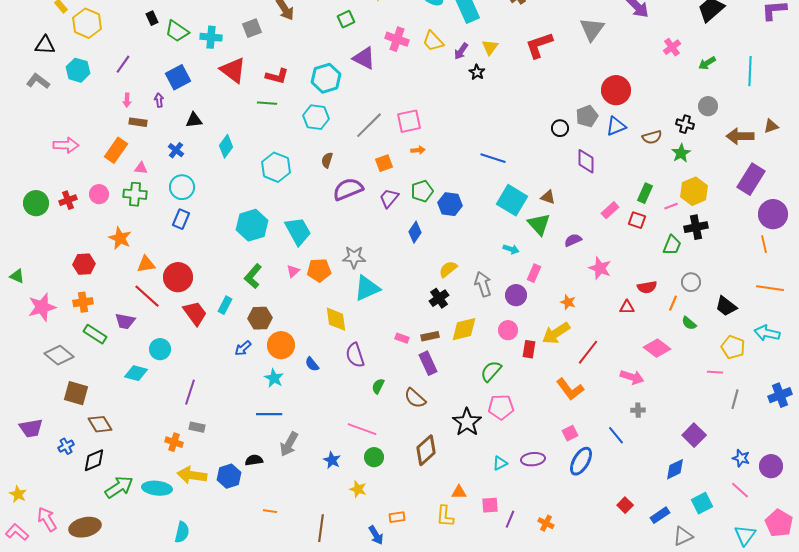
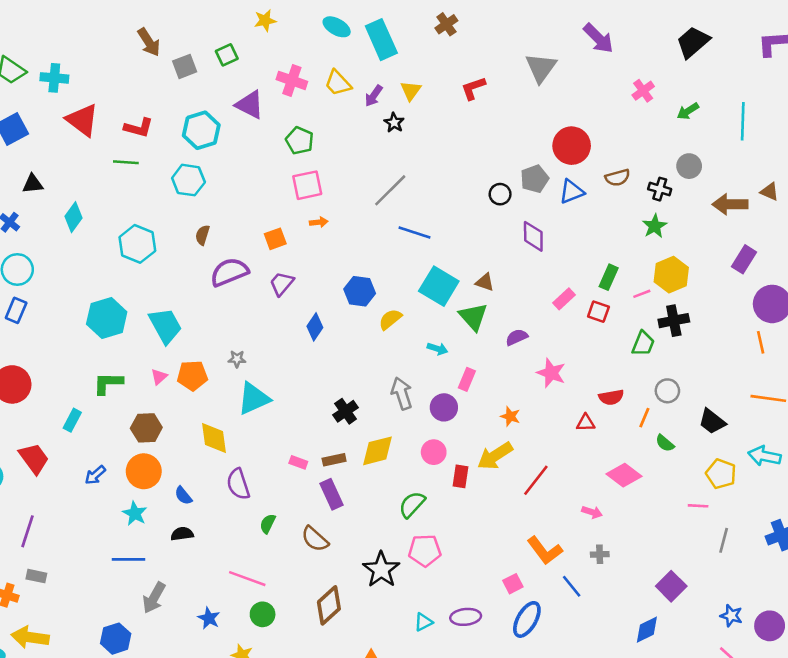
gray square: (252, 28) -> (185, 66), moved
red L-shape: (539, 45) -> (473, 88), size x0.7
gray line: (369, 125) -> (390, 190), moved
brown triangle: (771, 126) -> (770, 192), turned 42
brown semicircle: (652, 137) -> (618, 178), moved
purple rectangle: (751, 179) -> (744, 259), size x0.7
green pentagon: (422, 191) -> (300, 140), moved, turned -30
gray star: (354, 257) -> (237, 359), size x0.6
yellow semicircle: (448, 269) -> (390, 319), moved
green L-shape: (253, 276) -> (108, 383), turned 50
red trapezoid: (195, 313) -> (34, 459), moved
brown hexagon: (260, 318) -> (146, 428), moved
pink arrow: (632, 377) -> (592, 512), size x0.7
orange L-shape: (570, 389) -> (545, 550), moved
black semicircle: (254, 460) -> (182, 534), moved
blue hexagon: (229, 476) -> (116, 639), moved

